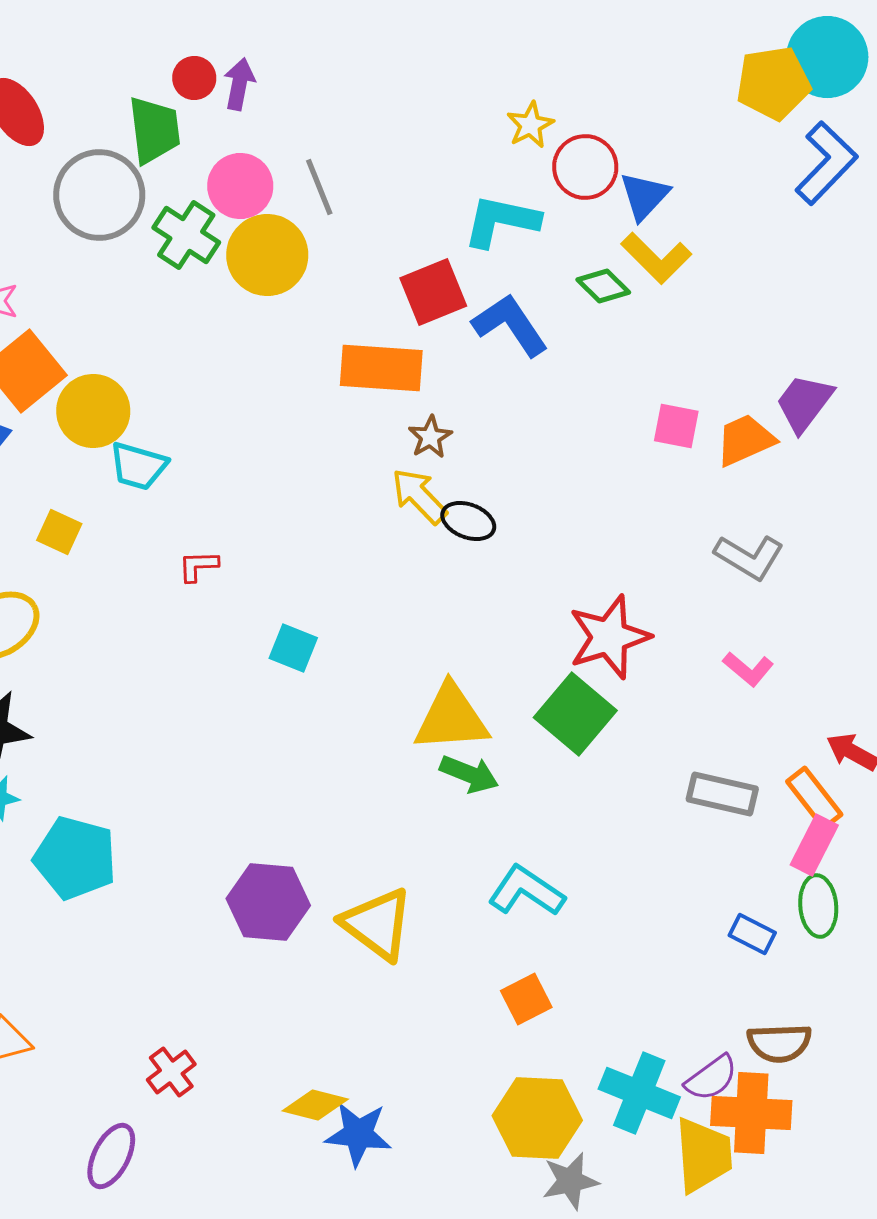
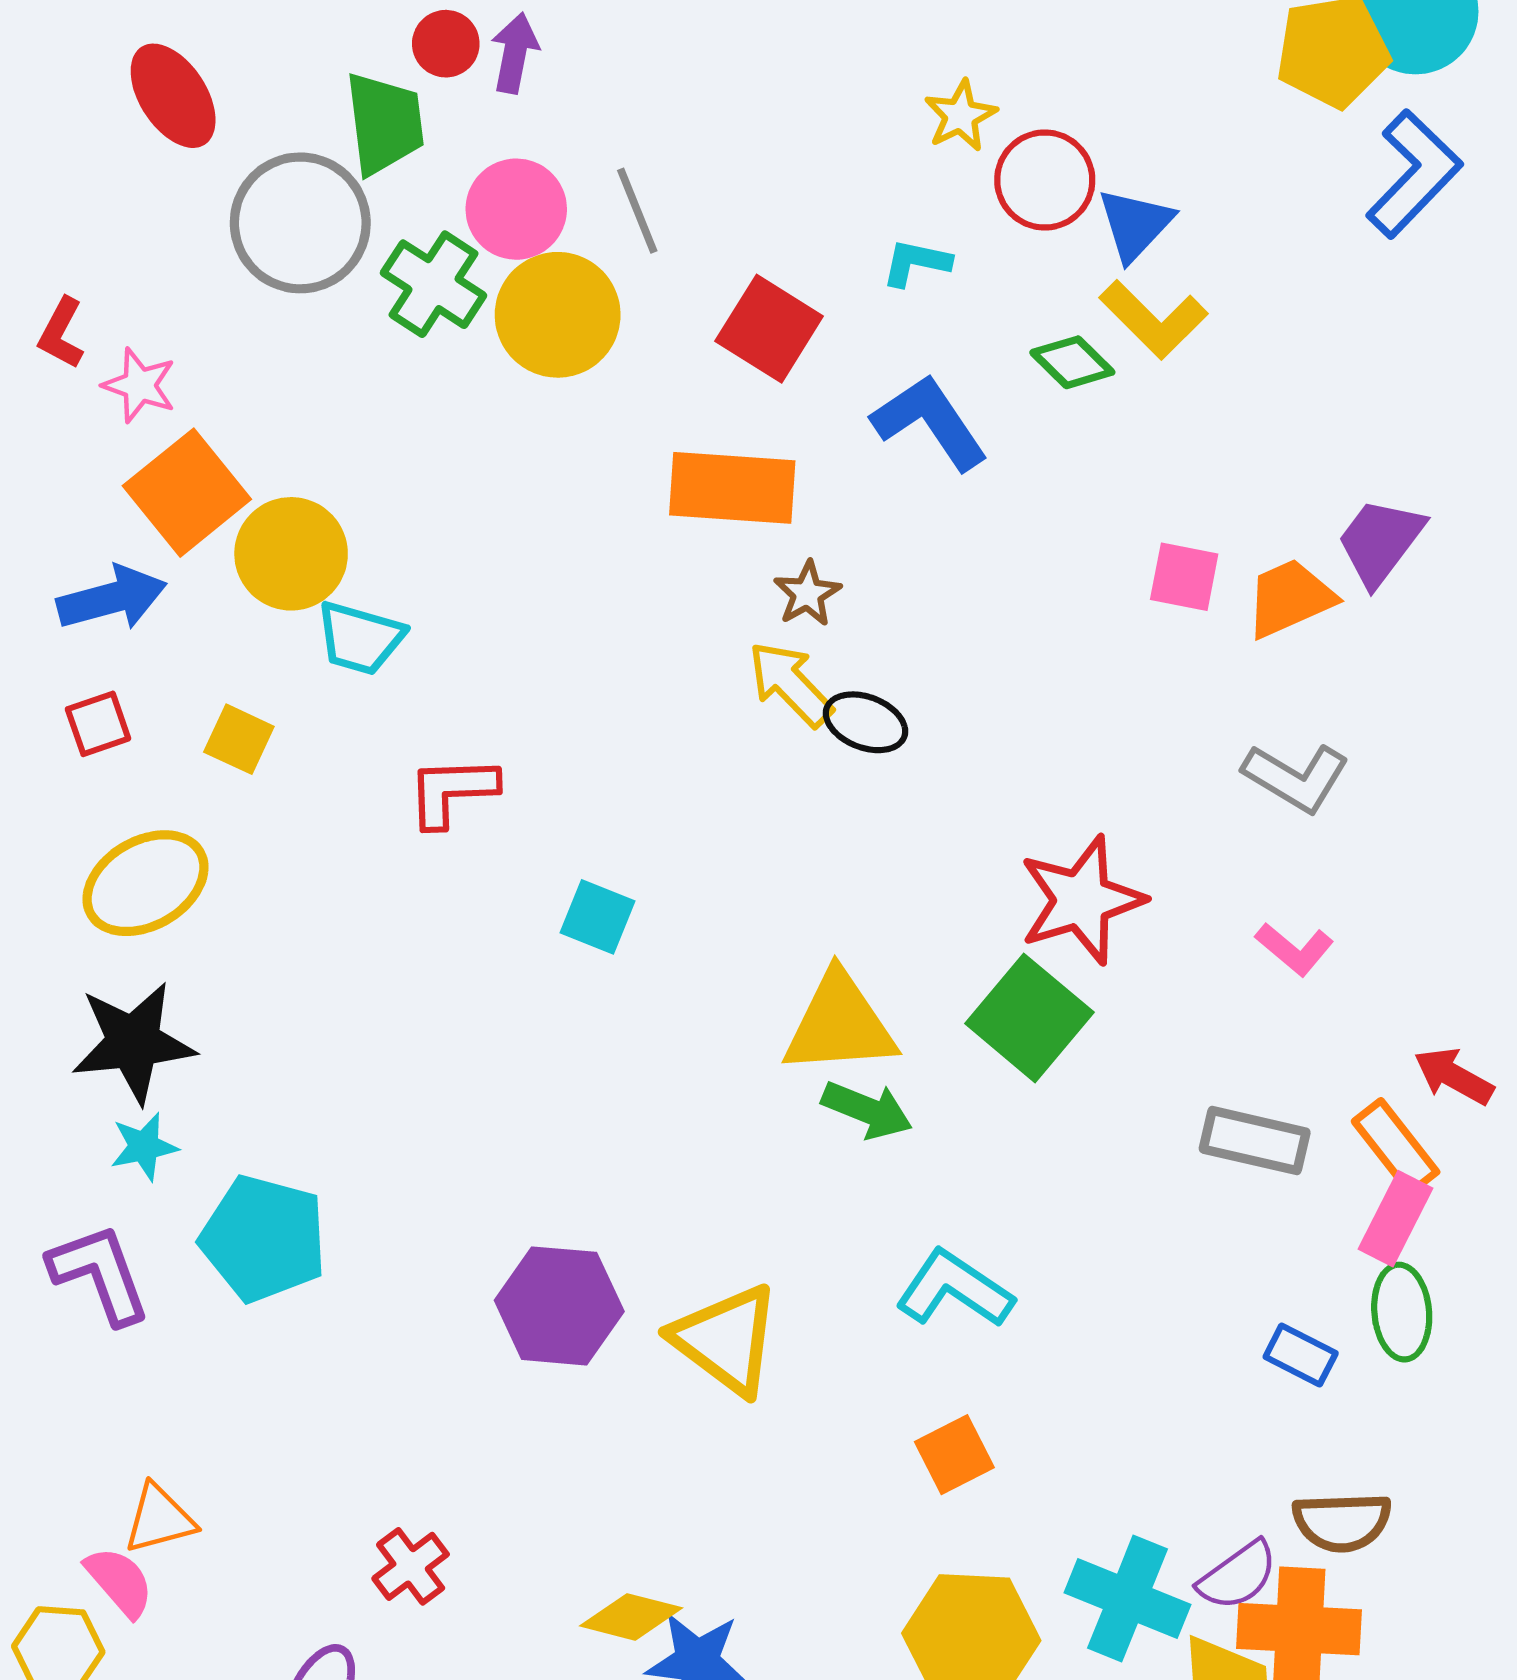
cyan L-shape: (501, 221) -> (916, 263), size x0.6
red square: (433, 292) -> (769, 329), moved, turned -36
red L-shape: (198, 566) -> (452, 791), size x1.5

